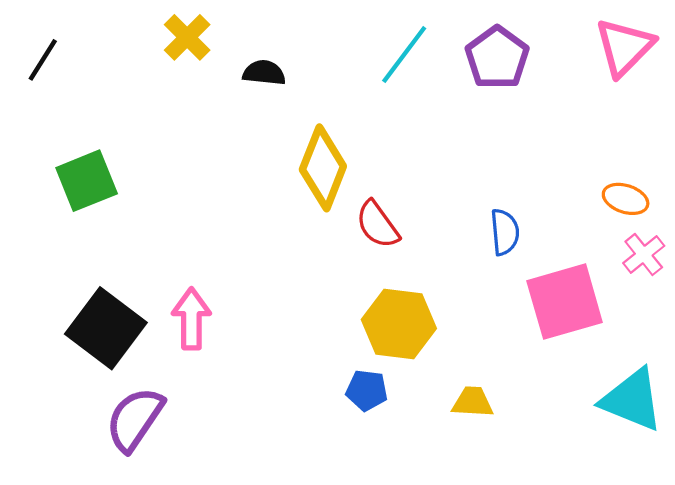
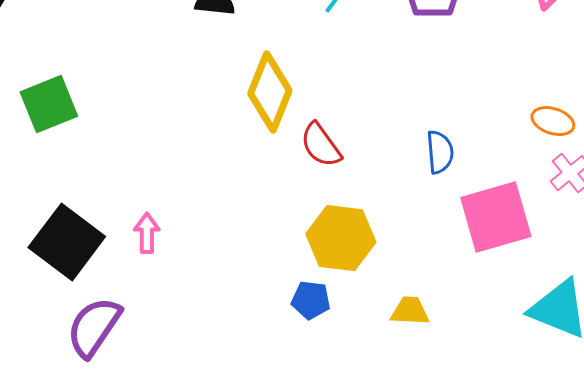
pink arrow: (191, 319) -> (147, 233), size x0.7

